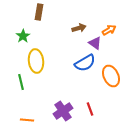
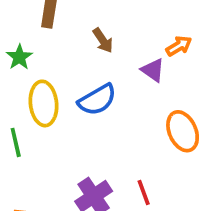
brown arrow: (79, 28) -> (103, 40), moved, turned 72
blue semicircle: (85, 63) -> (97, 100), moved

